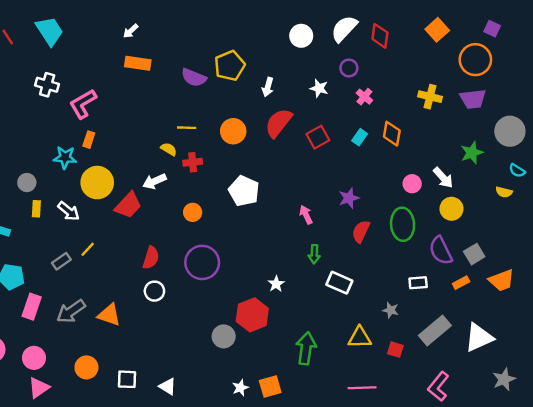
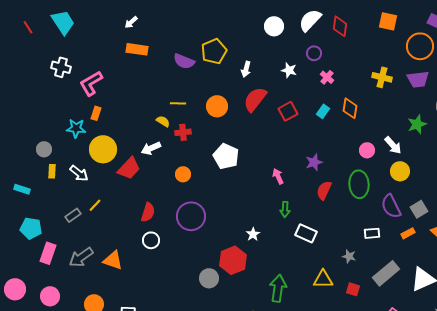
orange square: (437, 30) -> (388, 21), turned -36

